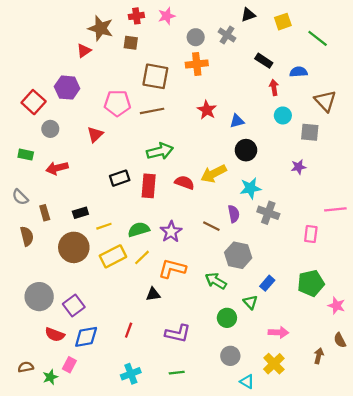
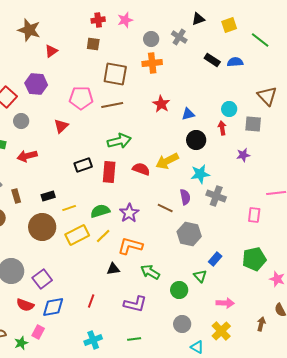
brown star: (101, 28) -> (29, 30), moved
blue semicircle: (299, 72) -> (235, 62), moved
red arrow: (274, 88) -> (222, 128), moved
green arrow: (216, 281) -> (150, 272), moved

